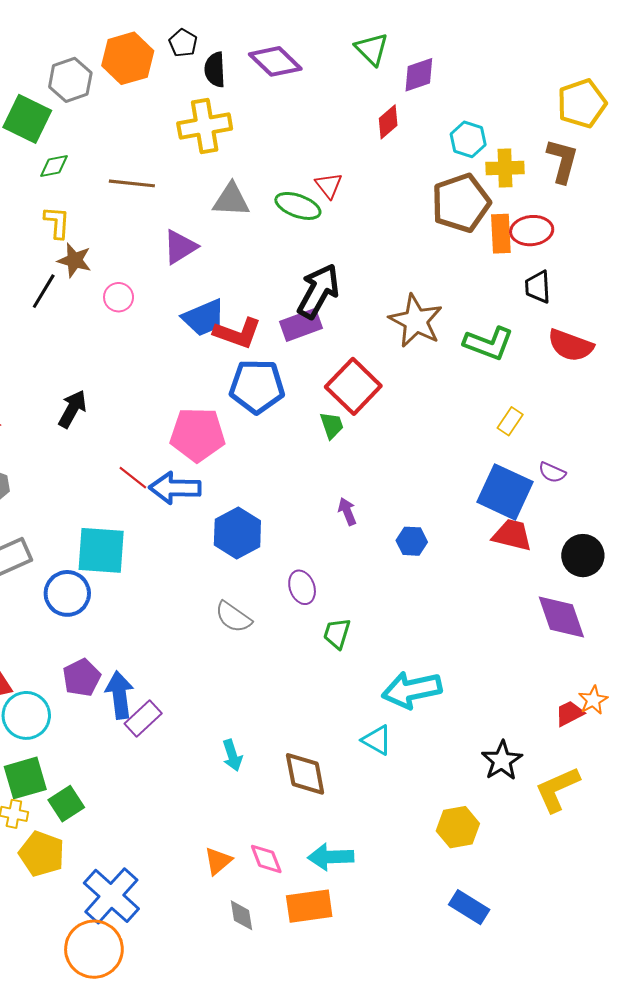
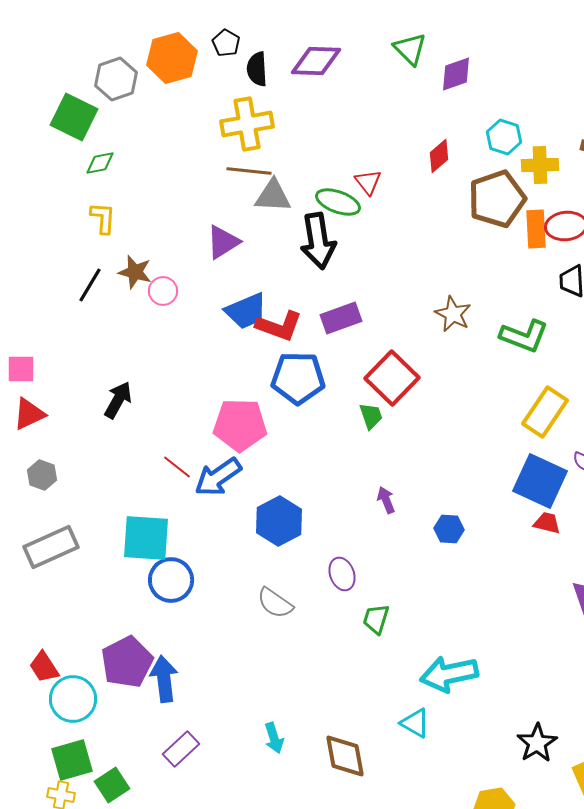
purple diamond: (275, 61) -> (316, 61), turned -42
red diamond: (388, 122) -> (439, 156), moved
brown line: (132, 183) -> (249, 171), moved
brown star: (74, 260) -> (135, 272), moved
black arrow: (318, 291) -> (318, 241), moved, turned 142
brown star: (416, 321) -> (453, 314), size x0.7
yellow rectangle: (510, 421) -> (545, 412), size x1.8
blue arrow: (175, 488) -> (218, 477), turned -36
red trapezoid: (512, 535) -> (547, 523), size x0.7
blue circle: (67, 593) -> (171, 580), moved
purple pentagon: (82, 678) -> (127, 662), size x1.4
purple rectangle: (143, 719) -> (181, 749), moved

